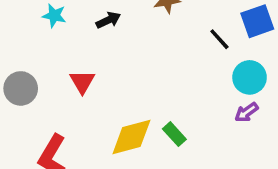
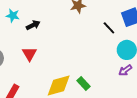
black arrow: (108, 20) -> (33, 25), moved

